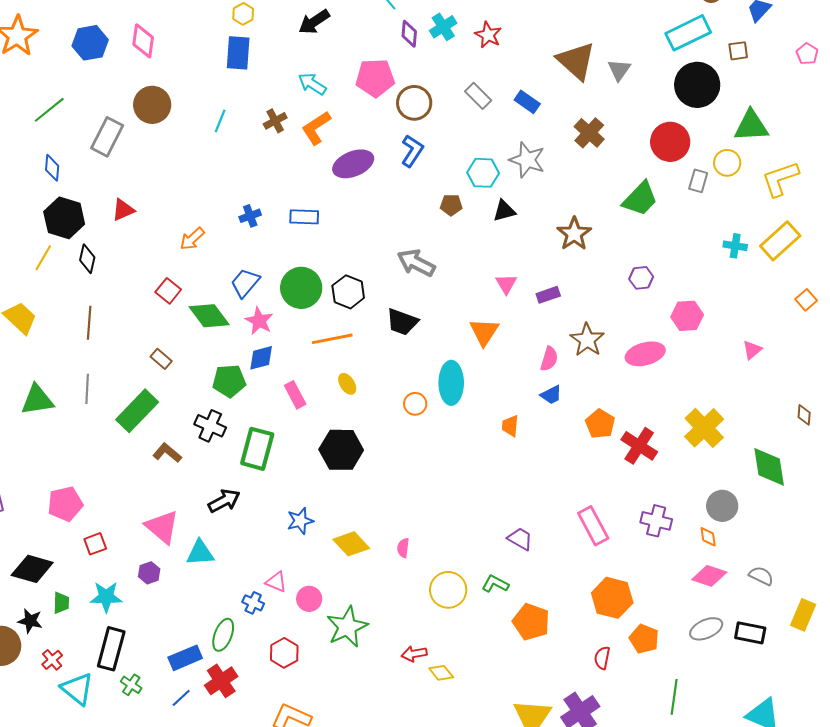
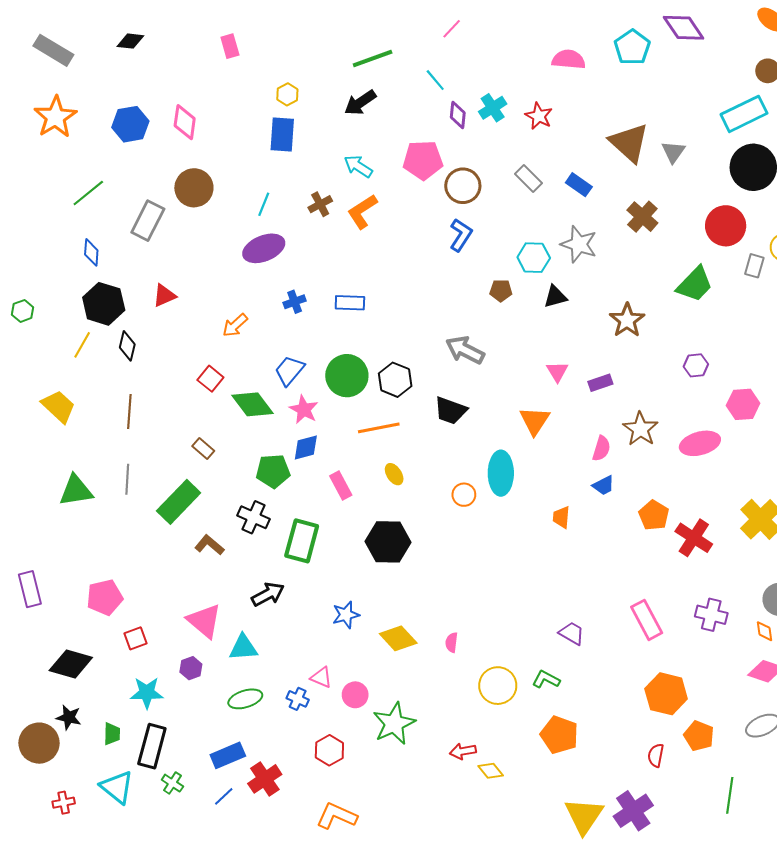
purple ellipse: (353, 164) -> (264, 248), moved
green trapezoid: (61, 603) -> (112, 734), moved
orange pentagon: (531, 622) -> (559, 735), moved
green ellipse: (223, 635) -> (245, 699), moved, turned 52
red cross: (52, 660) -> (64, 803), moved, turned 30

